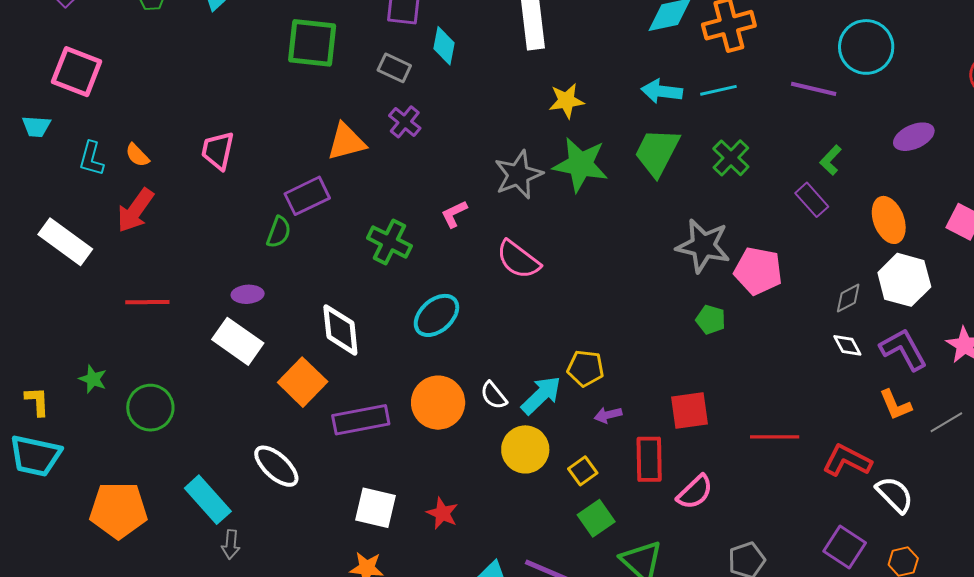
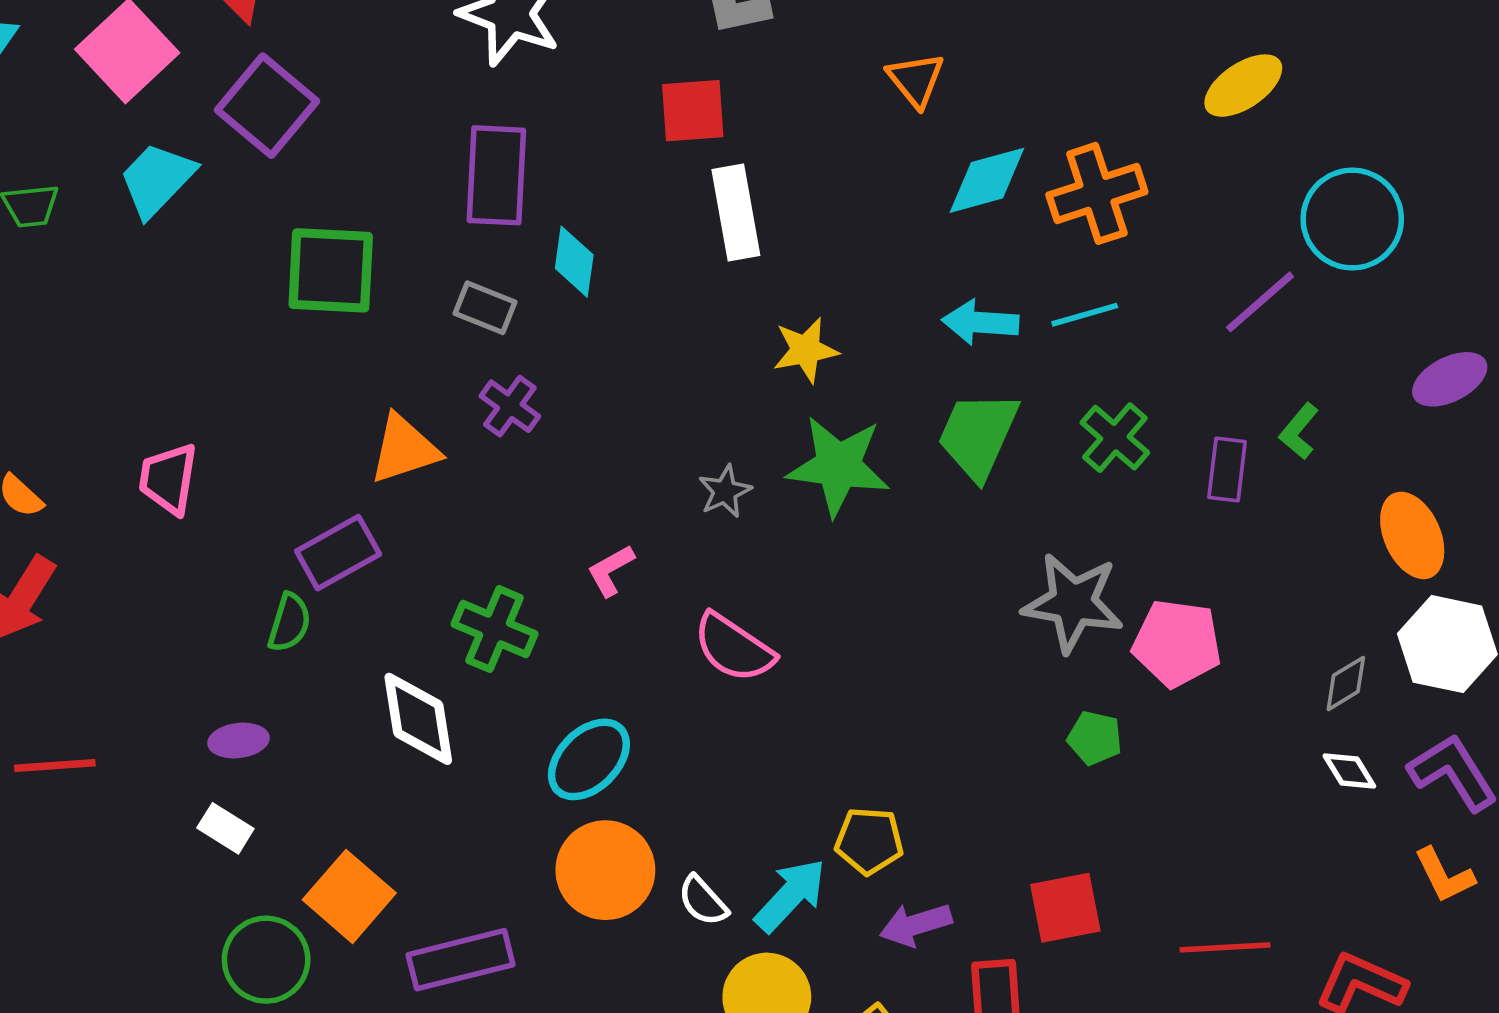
purple line: (814, 89) -> (1260, 302), turned -51
gray star: (518, 175) -> (725, 491), size x0.6
purple rectangle: (812, 200) -> (1227, 470), moved, turned 52
white diamond: (340, 330) -> (418, 719), moved
white rectangle: (238, 341) -> (225, 828), size x0.6
orange circle: (438, 403) -> (605, 870), moved
green circle: (150, 408) -> (266, 960), moved
purple arrow: (608, 415) -> (916, 925), size x1.4

